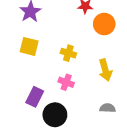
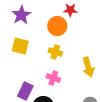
orange circle: (104, 24) -> (57, 26), moved

